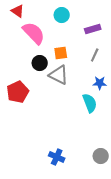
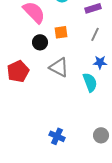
gray triangle: (59, 75) -> (59, 67), moved

